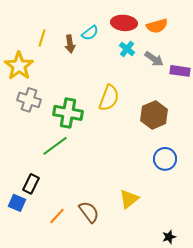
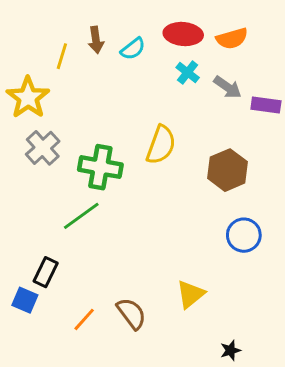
brown arrow: (70, 44) -> (96, 40), moved
gray cross: (29, 100) -> (43, 148), turned 30
black star: (169, 237) -> (230, 350), moved

